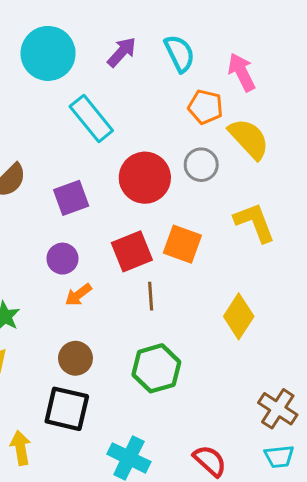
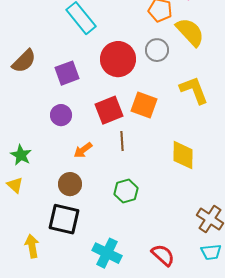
orange arrow: (78, 295) -> (83, 150), moved
yellow diamond: (239, 316) -> (183, 155), turned -32
green hexagon: (156, 368) -> (126, 191), size x0.7

